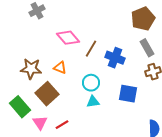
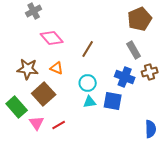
pink diamond: (68, 38) -> (52, 38), moved
gray rectangle: (147, 48) -> (134, 50), moved
blue cross: (115, 58) -> (125, 77), moved
blue square: (128, 94) -> (113, 101), moved

